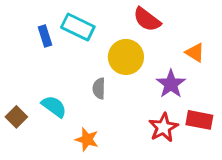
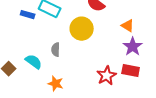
blue rectangle: (45, 36) -> (28, 15), turned -56
purple star: (171, 84) -> (133, 47), moved
gray semicircle: (99, 88) -> (56, 50), moved

